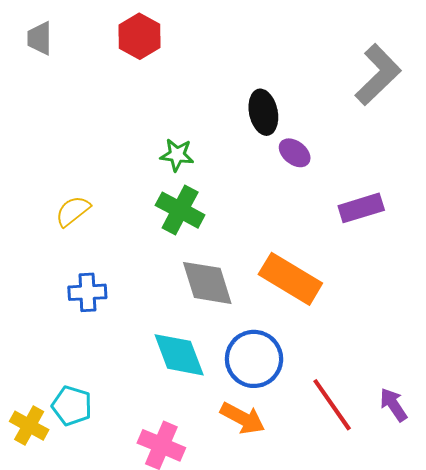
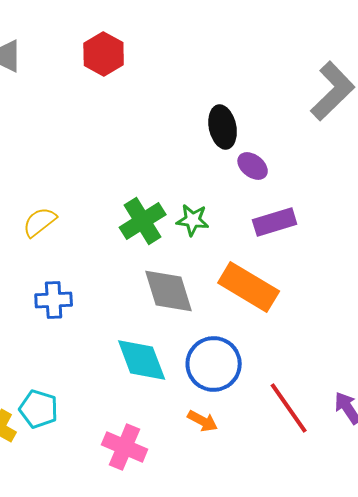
green star: (177, 155) -> (193, 220), moved
purple rectangle: (361, 208) -> (275, 222), moved
green cross: (180, 210) -> (143, 221), turned 30
orange arrow: (243, 418) -> (203, 421), size x0.7

